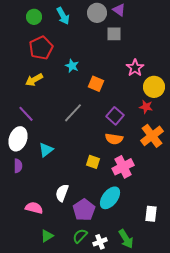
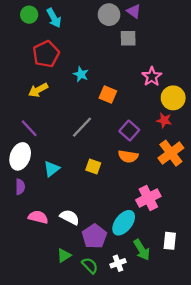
cyan arrow: (63, 16) -> (54, 18), moved
green circle: (34, 17) -> (29, 15), moved
yellow square: (93, 162) -> (93, 167), moved
pink cross: (123, 167) -> (148, 198), moved
white semicircle: (62, 193) -> (70, 217), turned 96
pink semicircle: (34, 208) -> (38, 217), moved
green triangle: (47, 236) -> (64, 255), moved
green semicircle: (80, 236) -> (90, 266), turned 91
green arrow: (126, 239) -> (142, 250), moved
white cross: (100, 242) -> (118, 263), moved

